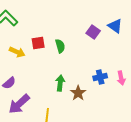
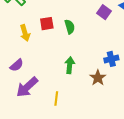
yellow arrow: (17, 52) -> (25, 33), turned 49
brown star: (78, 93) -> (98, 78), moved

